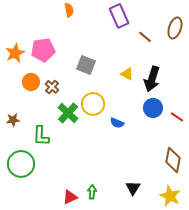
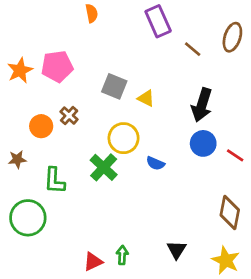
yellow triangle: (127, 74) -> (146, 98), moved
orange circle: (31, 82) -> (41, 126), moved
green cross: (68, 113) -> (104, 167), moved

